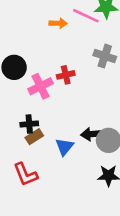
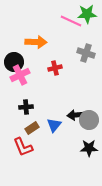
orange arrow: (58, 23) -> (36, 42), moved, size x1.5
pink cross: (41, 86) -> (20, 75), moved
brown rectangle: (34, 137) -> (32, 128), moved

